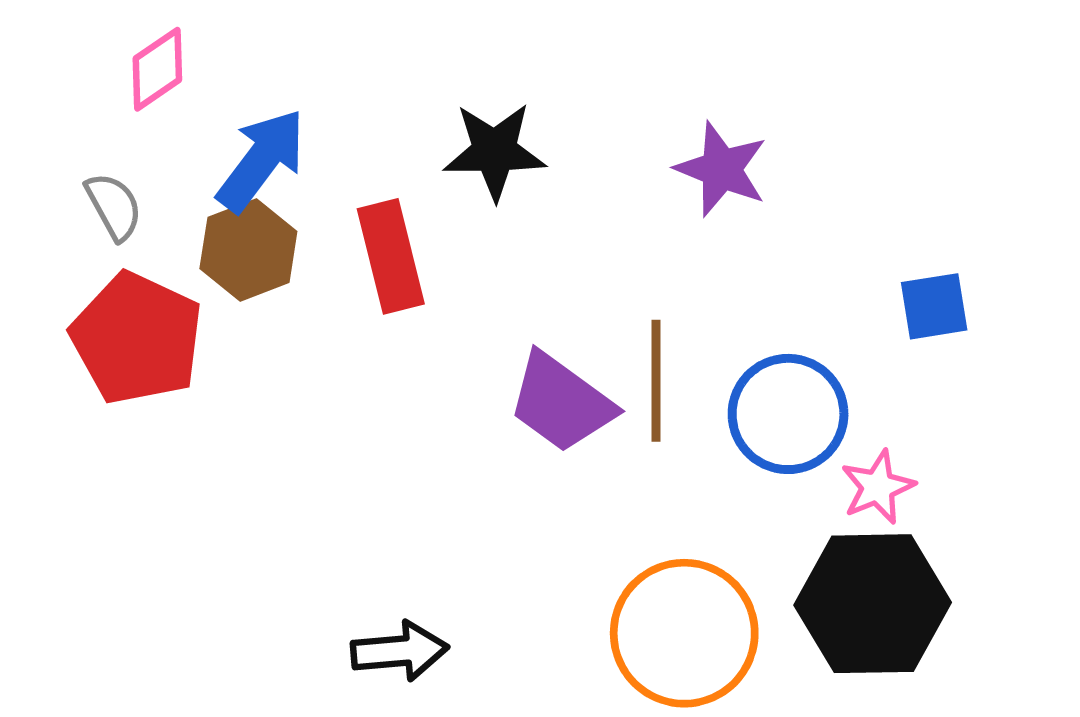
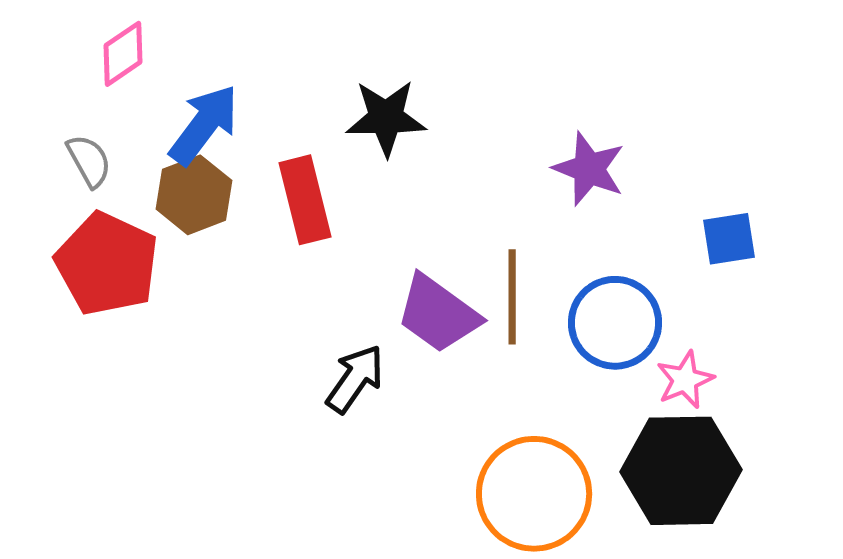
purple star: (721, 169) -> (589, 169), moved
black arrow: (400, 651) -> (355, 379), moved, turned -50

